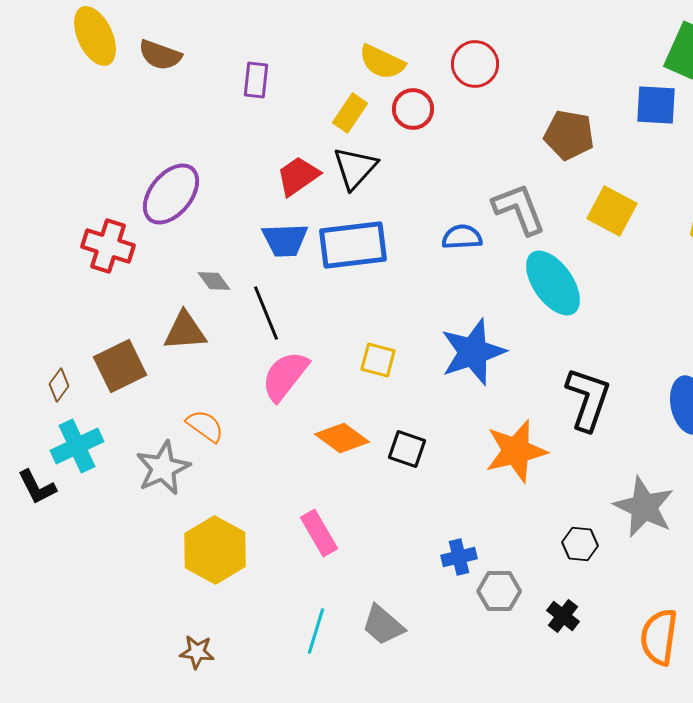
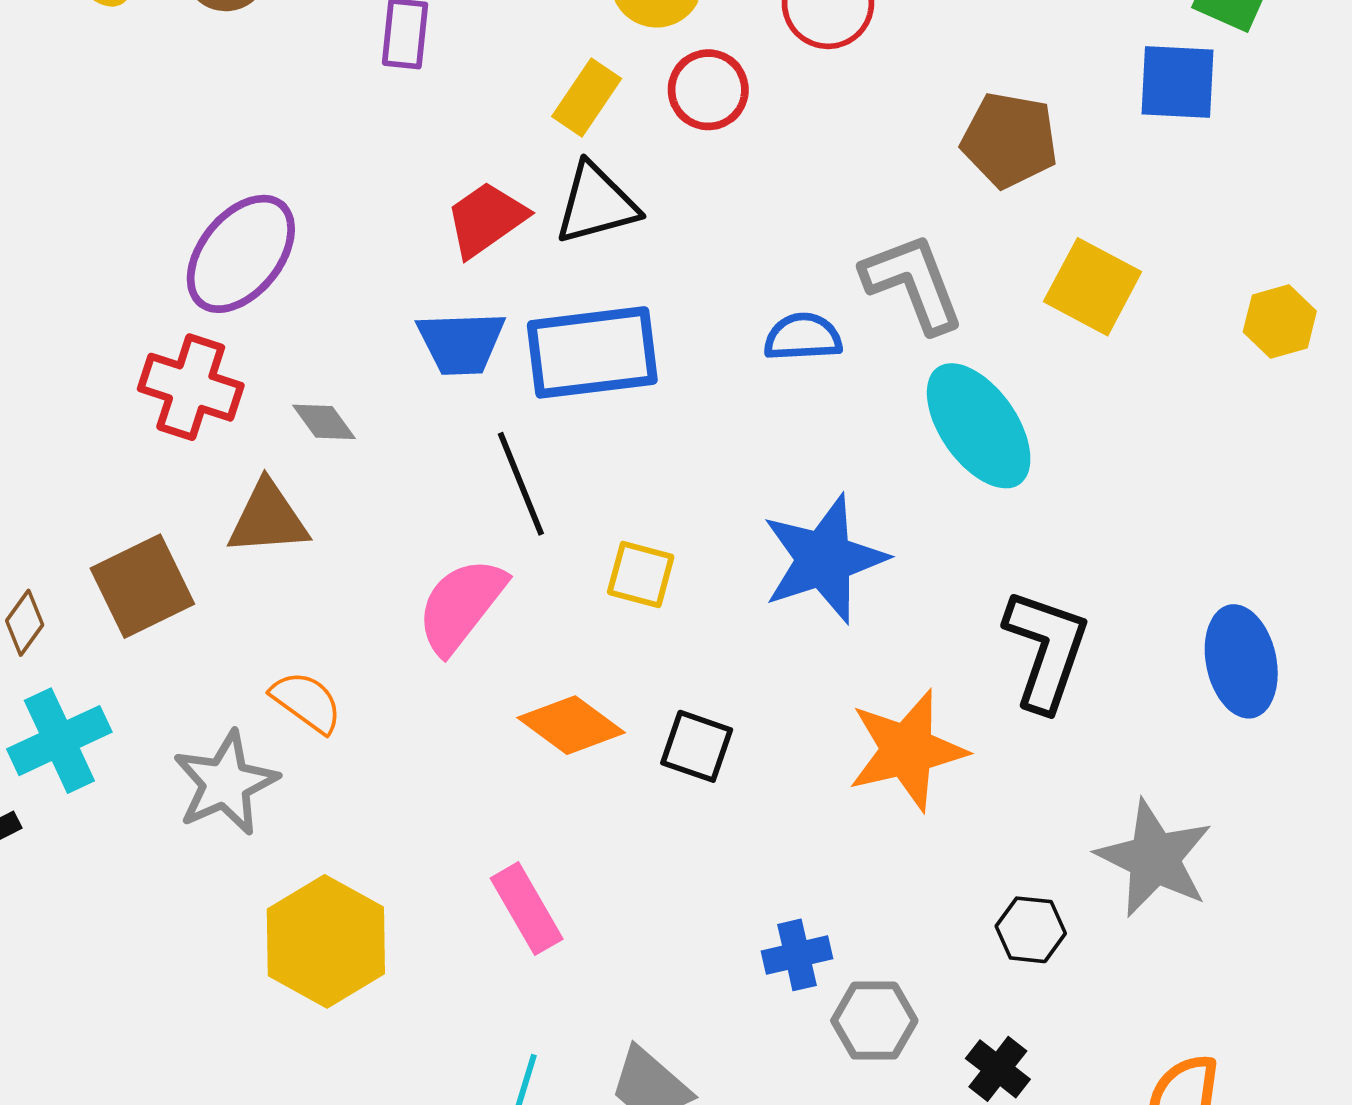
black triangle: (355, 168) -> (596, 204), turned 33
red cross: (108, 246) -> (191, 387), moved
black line: (266, 313) -> (521, 484), moved

